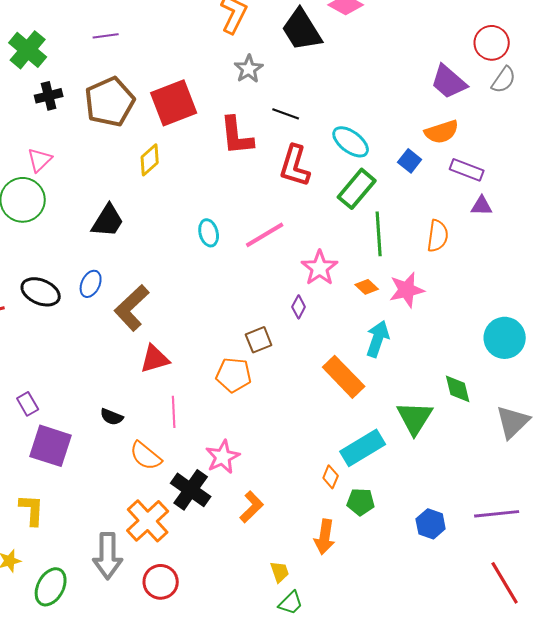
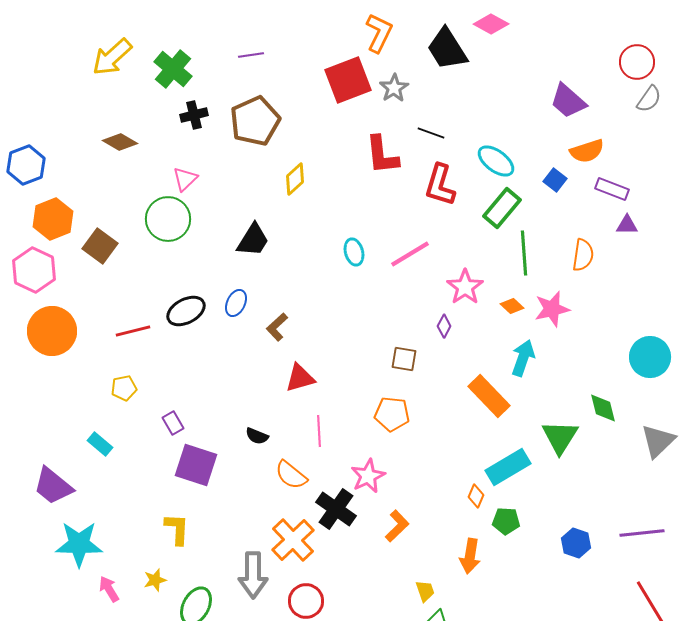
purple trapezoid: (449, 82) -> (568, 101), moved
red square: (174, 103) -> (348, 80), moved
black ellipse: (41, 292) -> (186, 311), turned -51
brown L-shape: (132, 308) -> (277, 327), size x0.6
brown square: (259, 340) -> (404, 359), turned 32
orange pentagon: (234, 375) -> (392, 414), moved

